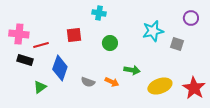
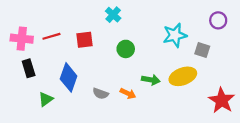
cyan cross: (99, 13) -> (113, 15), turned 32
red line: (41, 45) -> (51, 36), moved
black rectangle: (25, 60) -> (29, 68), turned 56
yellow ellipse: (160, 86) -> (183, 76), moved

